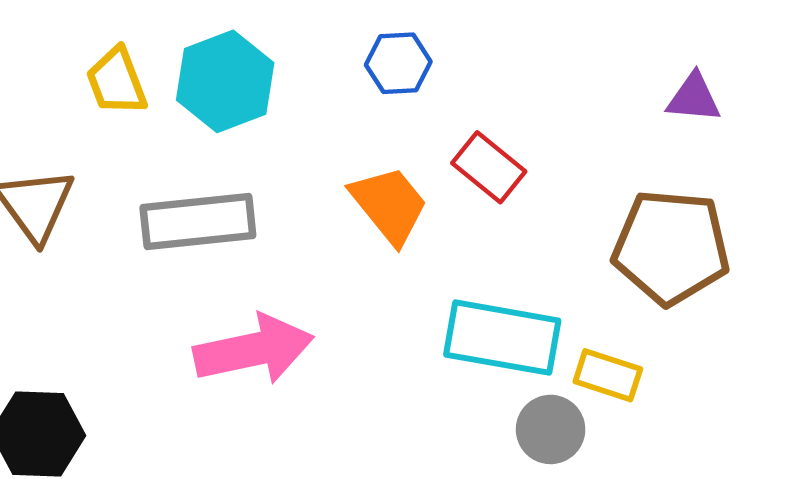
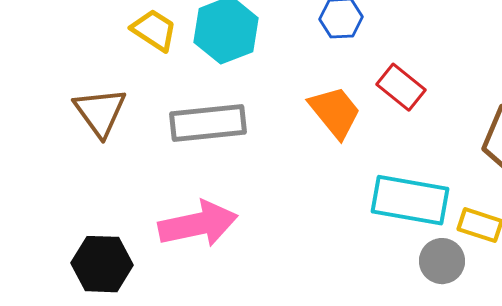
yellow trapezoid: (117, 81) -> (154, 30), turned 144
pink arrow: (254, 350) -> (198, 224), moved

